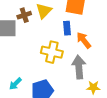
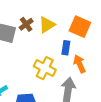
brown cross: (24, 15) -> (26, 24), turned -32

